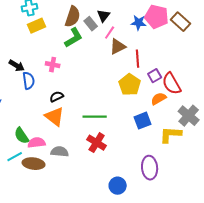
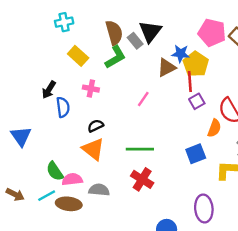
black triangle: (104, 16) -> (150, 31), size x1.5
brown semicircle: (73, 17) -> (114, 33), turned -35
blue star: (139, 23) -> (181, 54), moved
yellow rectangle: (37, 26) -> (78, 56), moved, turned 66
pink line: (110, 33) -> (143, 99), moved
black arrow: (17, 66) -> (49, 90), turned 91
purple square: (155, 76) -> (197, 101), moved
yellow pentagon: (130, 85) -> (196, 64), moved
orange semicircle: (159, 99) -> (214, 128), turned 140

